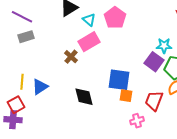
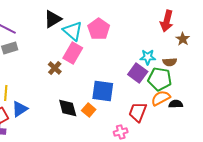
cyan triangle: (89, 20) -> (73, 31), size x1.5
pink rectangle: (89, 42) -> (73, 53), turned -30
blue triangle: (40, 87) -> (20, 109), moved
orange square: (126, 96) -> (89, 110), moved, turned 32

